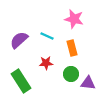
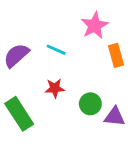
pink star: (74, 19) -> (95, 25), turned 30
orange rectangle: (72, 48) -> (116, 55), moved

